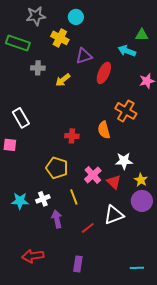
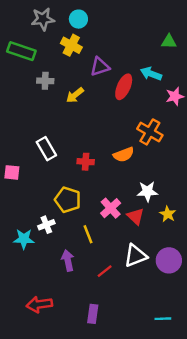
cyan circle: (76, 17) -> (78, 19), moved
cyan arrow: (127, 51) -> (151, 74), moved
white rectangle: (21, 118) -> (46, 149), moved
orange semicircle: (104, 130) -> (124, 155), turned -96
white cross: (43, 199) -> (46, 225), moved
purple circle: (142, 201) -> (169, 260), moved

